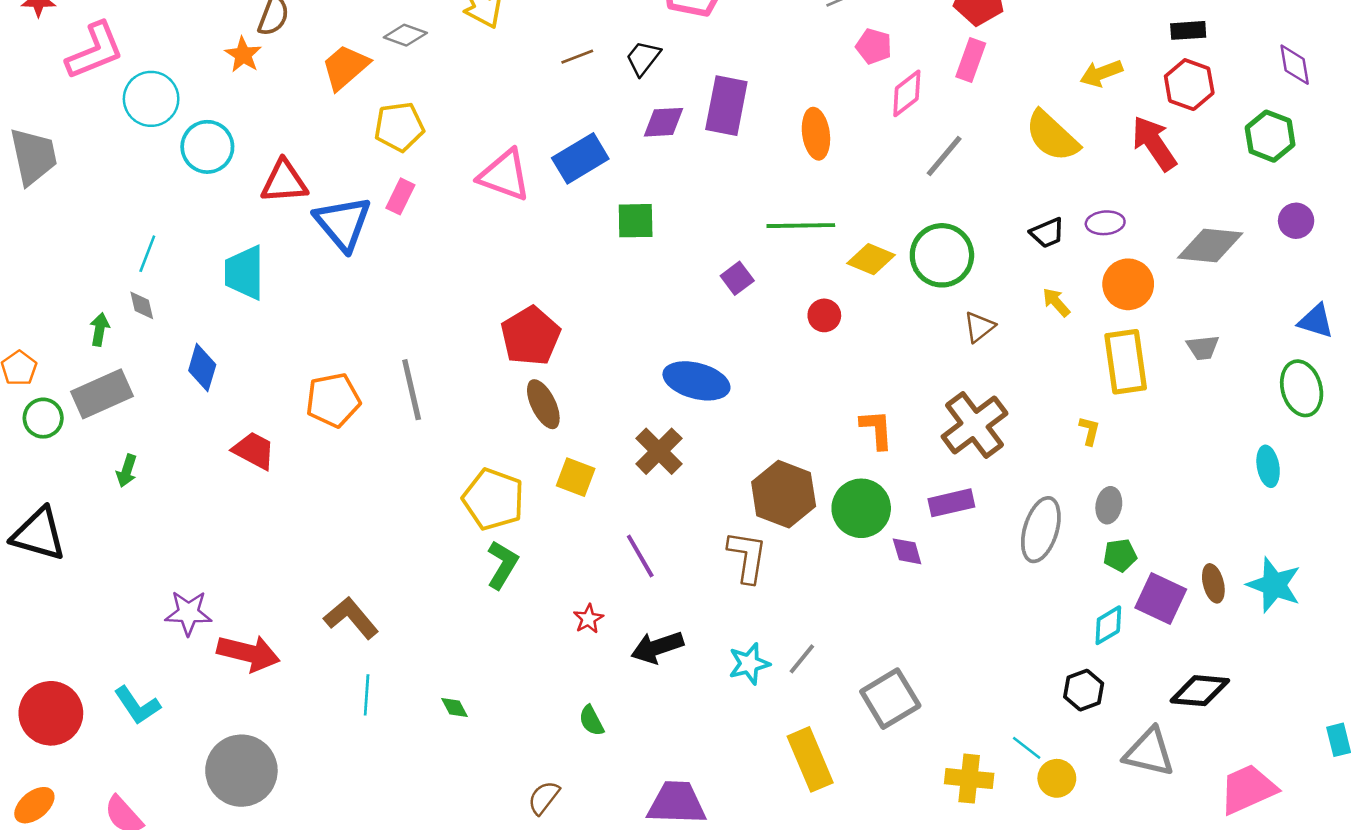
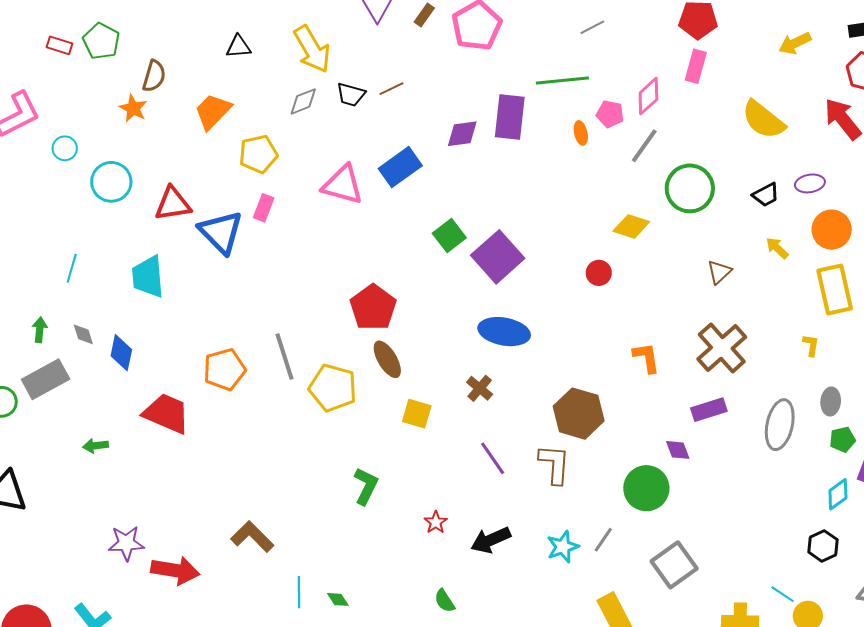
gray diamond: (405, 35) -> (303, 101), moved, turned -36
pink pentagon: (874, 46) -> (610, 114), moved
black trapezoid: (643, 58) -> (351, 95), moved, turned -108
yellow arrow: (1101, 73) -> (795, 43), moved
cyan circle: (151, 99) -> (65, 148), size x0.6
orange ellipse: (816, 134) -> (581, 133), size x0.6
gray line: (944, 156) -> (644, 146), moved
green square: (636, 221) -> (449, 236), moved, turned -32
green line: (801, 226) -> (562, 81), moved
green circle: (942, 255) -> (690, 188), moved
purple square: (737, 278) -> (498, 257), moved, size x2.0
gray diamond: (142, 305) -> (83, 334), moved
red trapezoid: (254, 450) -> (167, 413), size x1.4
brown cross: (659, 451) -> (480, 388), size x0.7
green arrow: (127, 471) -> (95, 446), moved, turned 70
yellow pentagon: (493, 499) -> (333, 388), moved
green circle: (861, 508) -> (646, 488), moved
purple line: (640, 556) -> (493, 458), moved
cyan line: (367, 695) -> (299, 592), moved

